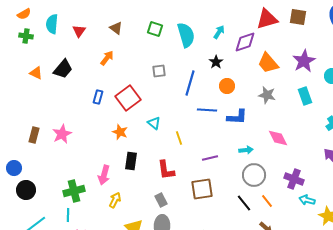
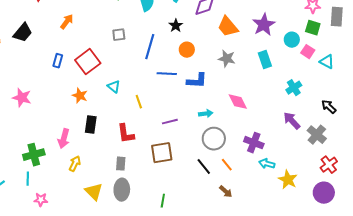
pink star: (62, 134) -> (22, 98), turned -30
gray rectangle: (161, 200) -> (121, 164), turned 32

